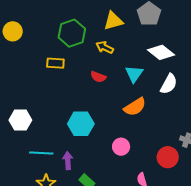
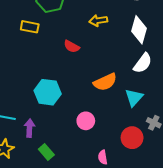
yellow arrow: (105, 47) -> (98, 21), moved, turned -42
white diamond: (161, 52) -> (139, 30), turned 60
cyan triangle: (134, 74) -> (134, 98), moved

